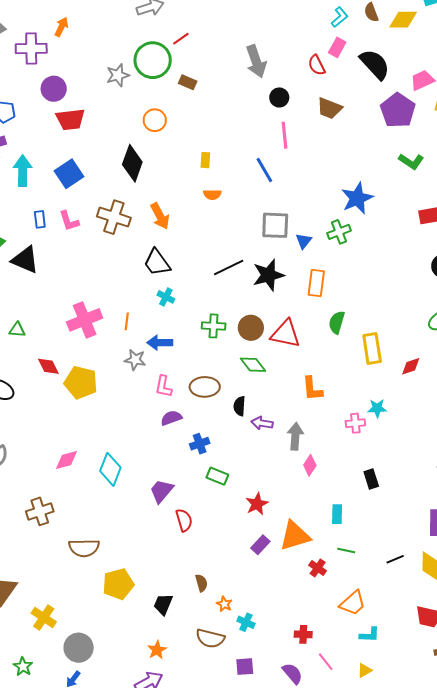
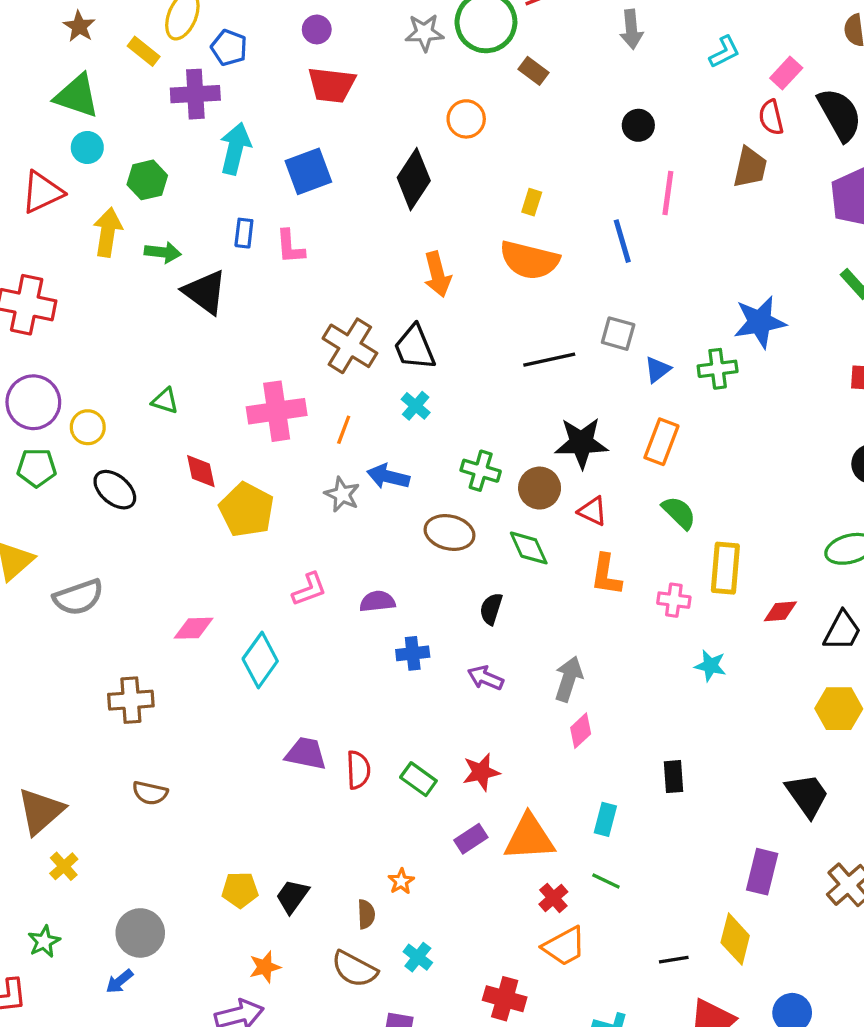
cyan L-shape: (340, 17) -> (724, 52), moved
gray arrow: (256, 61) -> (631, 29), moved, size x0.7
red semicircle: (317, 65) -> (771, 117), moved
purple circle: (54, 89) -> (317, 29), size x0.7
black circle: (279, 97) -> (638, 125), moved
brown trapezoid: (329, 108) -> (750, 167), turned -112
orange semicircle: (212, 195) -> (529, 260), size x2.0
brown cross: (114, 217) -> (350, 346), moved
gray square: (275, 225) -> (618, 334), size x0.7
black line: (229, 267) -> (549, 360), moved
black star: (268, 275) -> (581, 443), moved
green semicircle: (337, 322) -> (679, 513), turned 105
red triangle: (285, 334) -> (593, 511), size x0.6
pink L-shape: (164, 386) -> (309, 589), moved, turned -135
brown ellipse: (205, 387) -> (449, 533), moved
orange L-shape: (312, 389) -> (606, 575), moved
purple arrow: (262, 423) -> (486, 678), moved
pink cross: (355, 423) -> (674, 600), moved
green rectangle: (217, 476) -> (418, 779), moved
purple trapezoid: (161, 491) -> (306, 754), moved, turned 48
brown semicircle: (84, 548) -> (150, 793), moved, size x0.7
black line: (395, 559) -> (674, 960), moved
brown semicircle: (201, 583) -> (366, 914), moved
yellow pentagon: (118, 584) -> (240, 890), moved, size x0.7
orange trapezoid: (353, 603) -> (564, 946), moved
orange star: (224, 604) -> (401, 881), moved
yellow cross: (44, 618) -> (64, 866), moved, size x0.7
red cross: (303, 634) -> (505, 999), size x1.4

